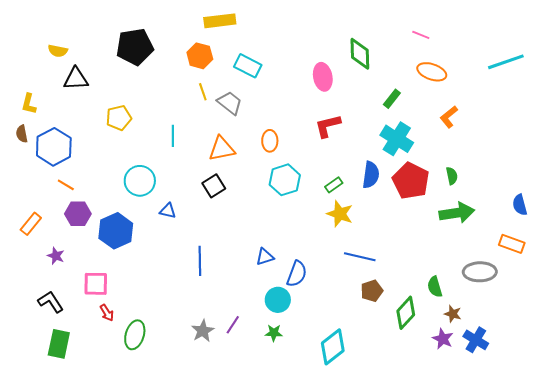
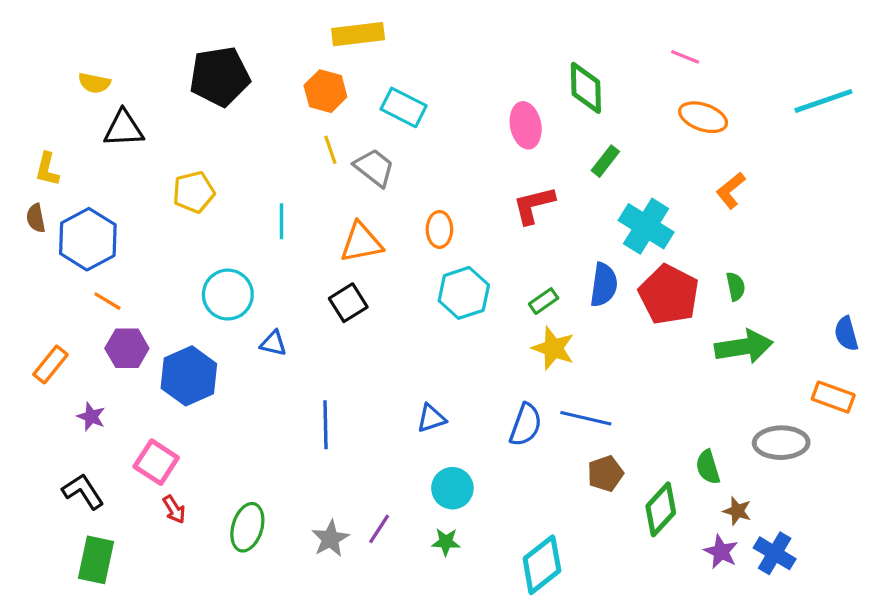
green rectangle: (392, 99) -> (605, 161), moved
blue semicircle: (297, 274) -> (526, 425), moved
pink square: (96, 284) -> (156, 462), turned 32
green ellipse: (135, 335) -> (247, 527), moved

